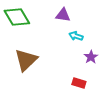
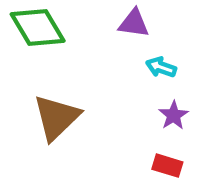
purple star: (91, 57) -> (174, 115), moved

